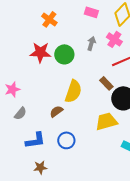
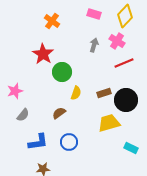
red star: (40, 52) -> (43, 54), turned 30
green circle: (64, 54) -> (62, 72), moved
brown rectangle: (106, 83) -> (104, 93), moved, turned -64
yellow semicircle: (73, 91) -> (76, 93), size x0.6

